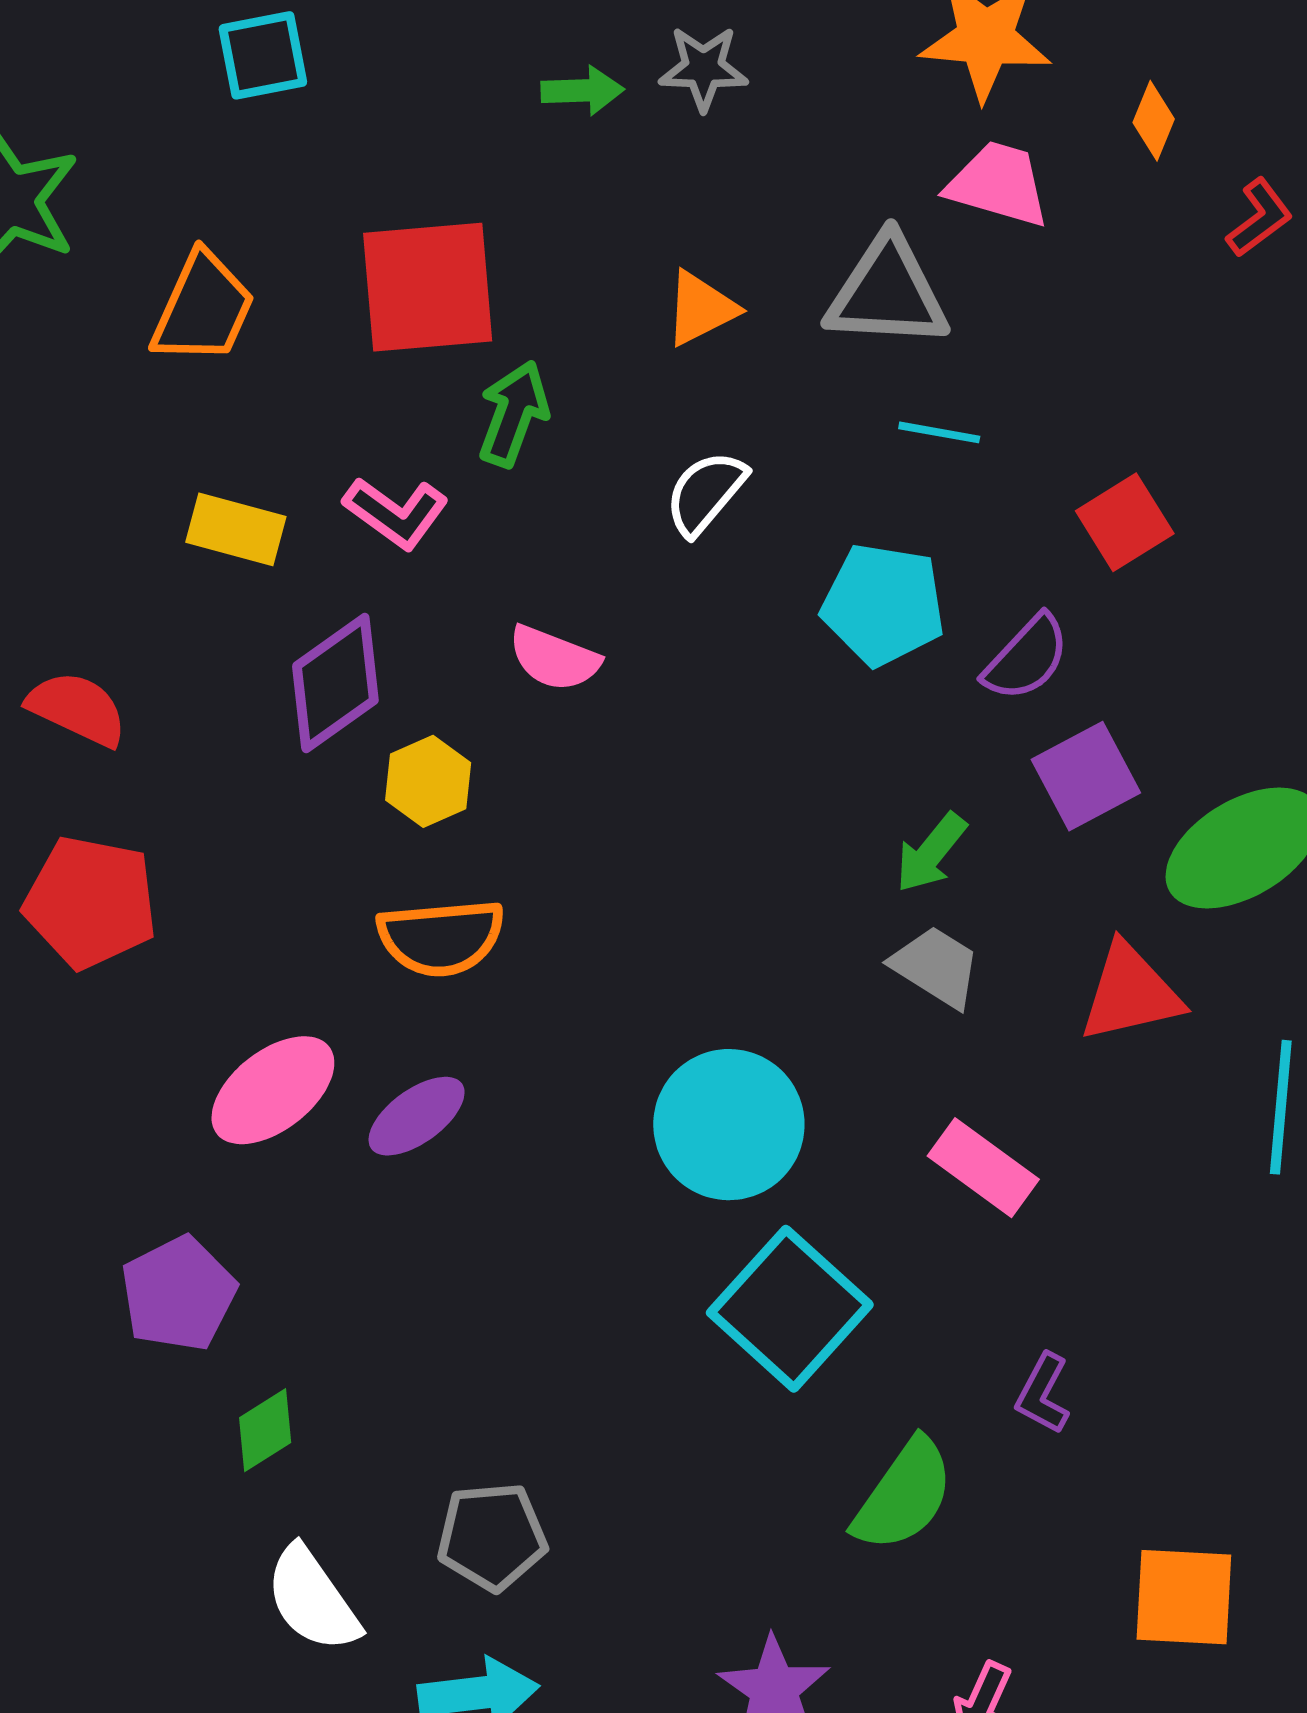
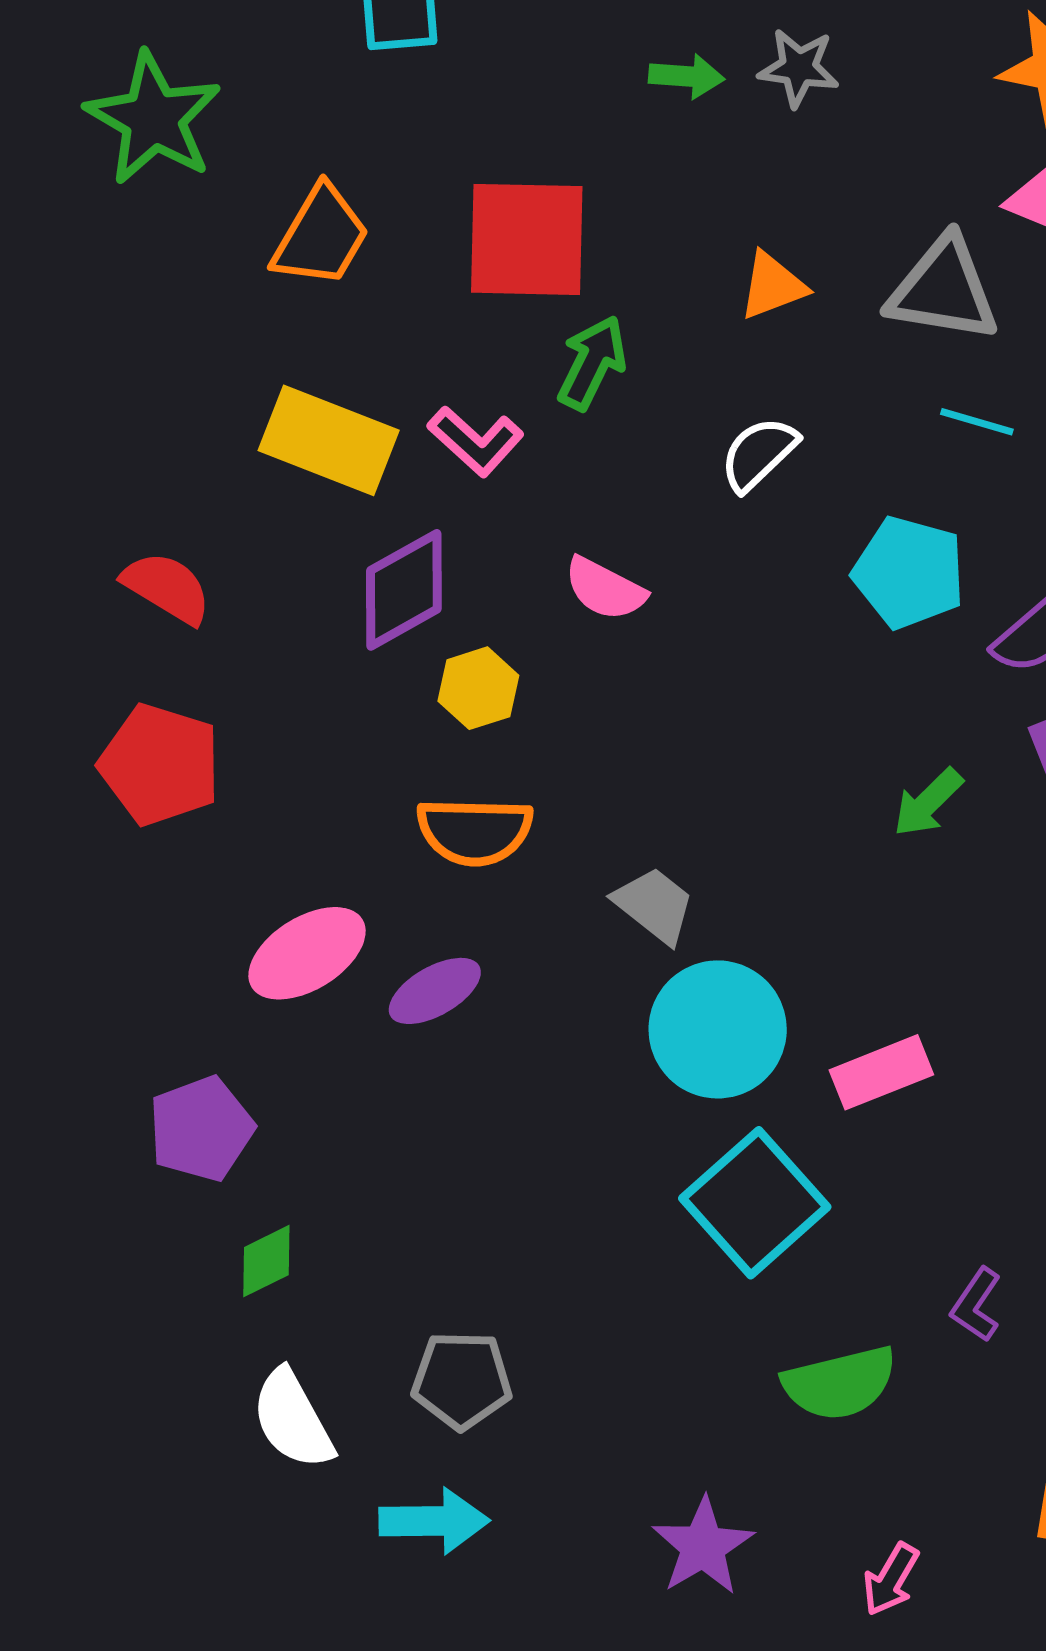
yellow rectangle: (236, 529) -> (329, 440), size x1.5
gray trapezoid: (936, 967) -> (654, 905), moved
pink rectangle: (983, 1168) -> (881, 1072), moved, turned -64
green semicircle: (904, 1495) -> (840, 1383), turned 35

